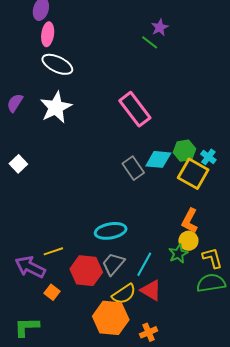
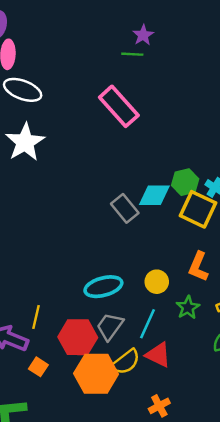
green line: (150, 42) -> (132, 54), turned -30
pink rectangle: (135, 109) -> (119, 106), moved
yellow circle: (188, 241) -> (157, 282), moved
yellow line: (53, 251) -> (36, 317), turned -54
orange hexagon: (111, 318) -> (96, 374), moved

